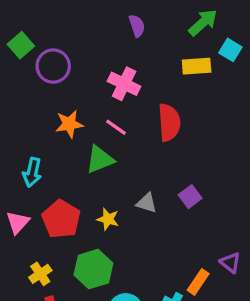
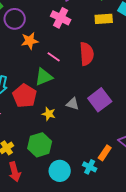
pink cross: (124, 84) -> (61, 18), moved
orange star: (69, 124) -> (30, 41), moved
purple square: (190, 197) -> (100, 100), size x1.6
red pentagon: (61, 219) -> (25, 96), moved

